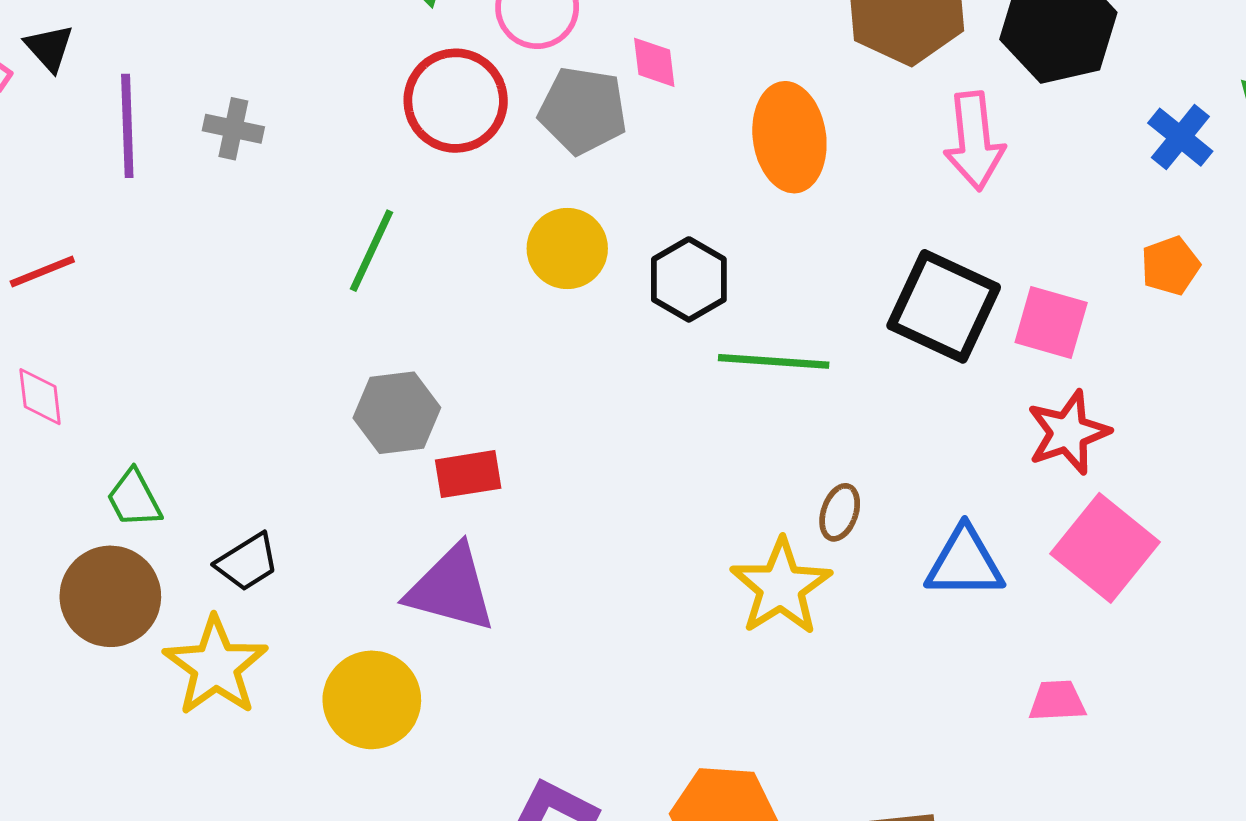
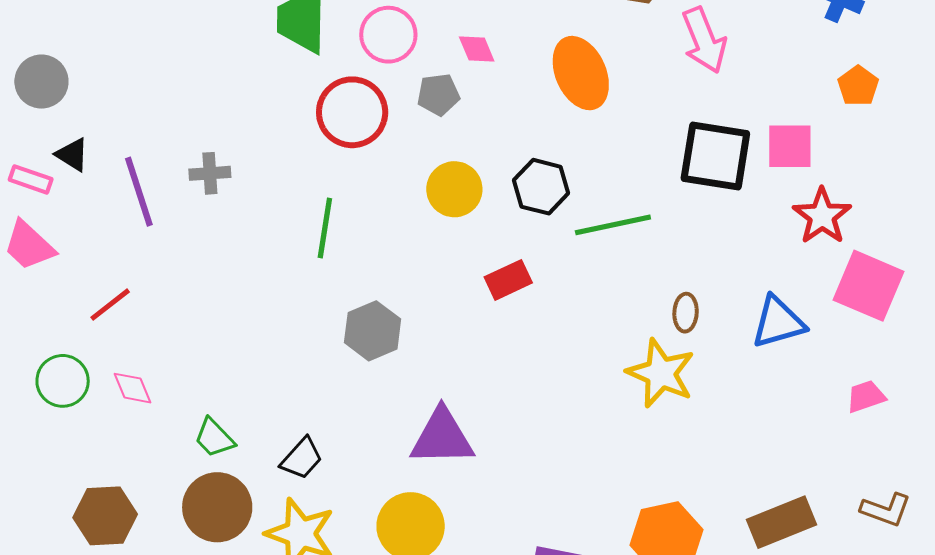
gray pentagon: (583, 110) -> (438, 95), size x0.7
red rectangle: (468, 474) -> (508, 280), moved

